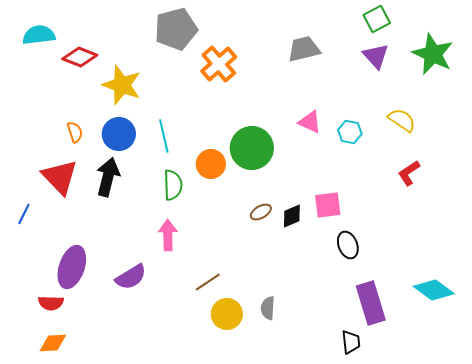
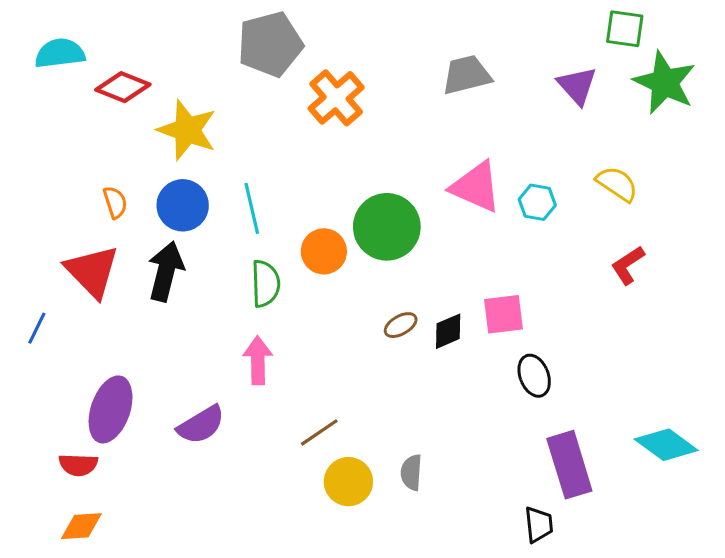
green square: (377, 19) -> (625, 29), moved, turned 36
pink triangle: (310, 122) -> (476, 187), size x1.5

